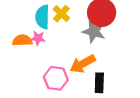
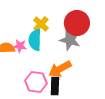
cyan semicircle: (42, 17) -> (35, 40), moved
black rectangle: (99, 83) -> (55, 86), moved

